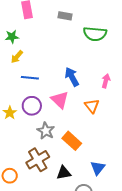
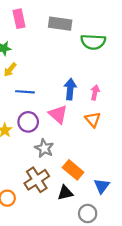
gray rectangle: (65, 16) -> (60, 24), size x1.5
blue arrow: (72, 77) -> (70, 89), turned 36
pink arrow: (106, 81) -> (95, 92), moved
orange rectangle: (72, 141) -> (73, 170), moved

